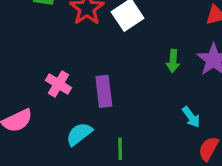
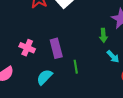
green arrow: (173, 61) -> (103, 35), moved
green line: (120, 149) -> (76, 67), moved

